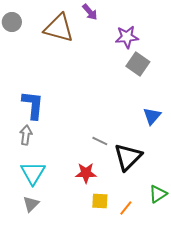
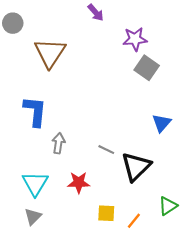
brown triangle: (59, 28) -> (50, 53), moved, turned 48
gray arrow: (26, 135) -> (58, 143), moved
red star: (86, 173) -> (79, 182), moved

